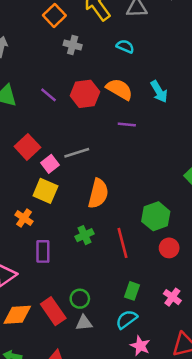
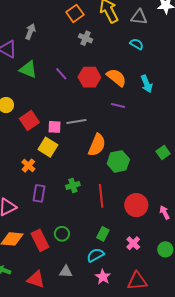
cyan semicircle: (125, 46) -> (137, 44), moved
red square: (27, 147) -> (29, 120), moved
pink square: (50, 164) -> (55, 127), turned 32
orange semicircle: (98, 194) -> (97, 145), moved
green hexagon: (156, 216) -> (118, 161), moved
red circle: (169, 248) -> (136, 205), size x1.5
gray triangle: (84, 323) -> (66, 272), moved

